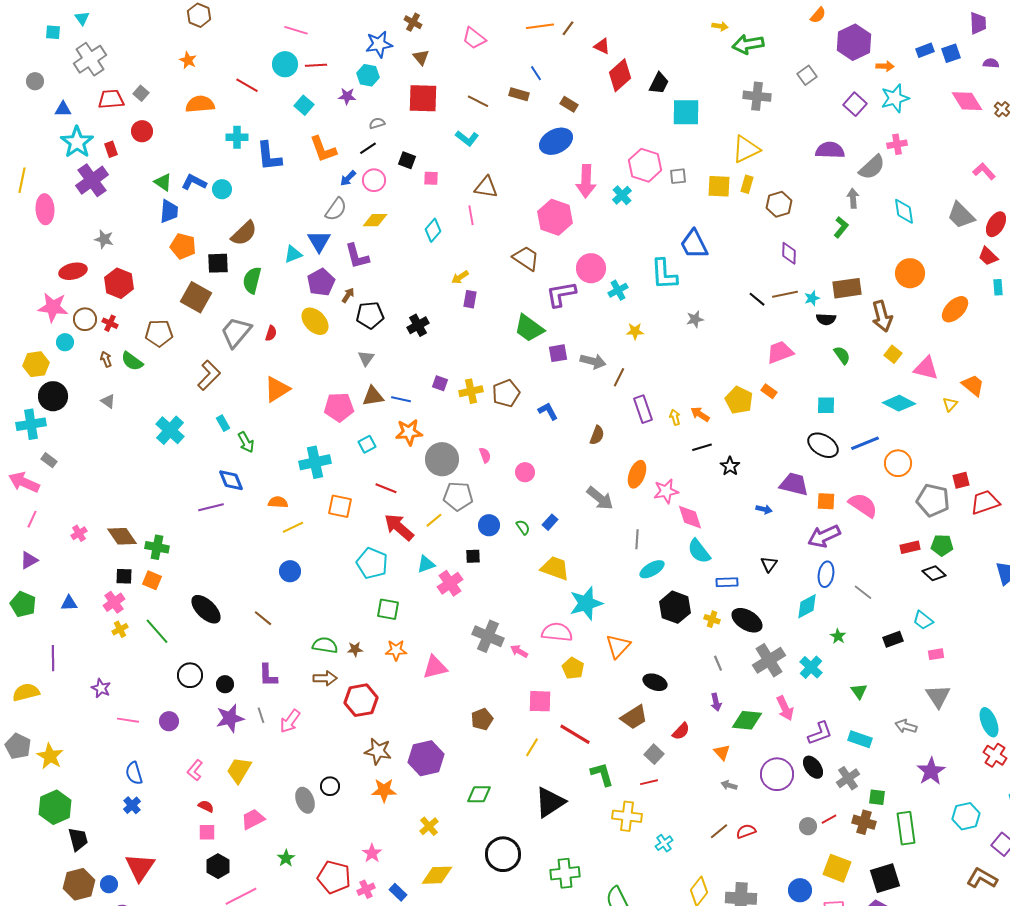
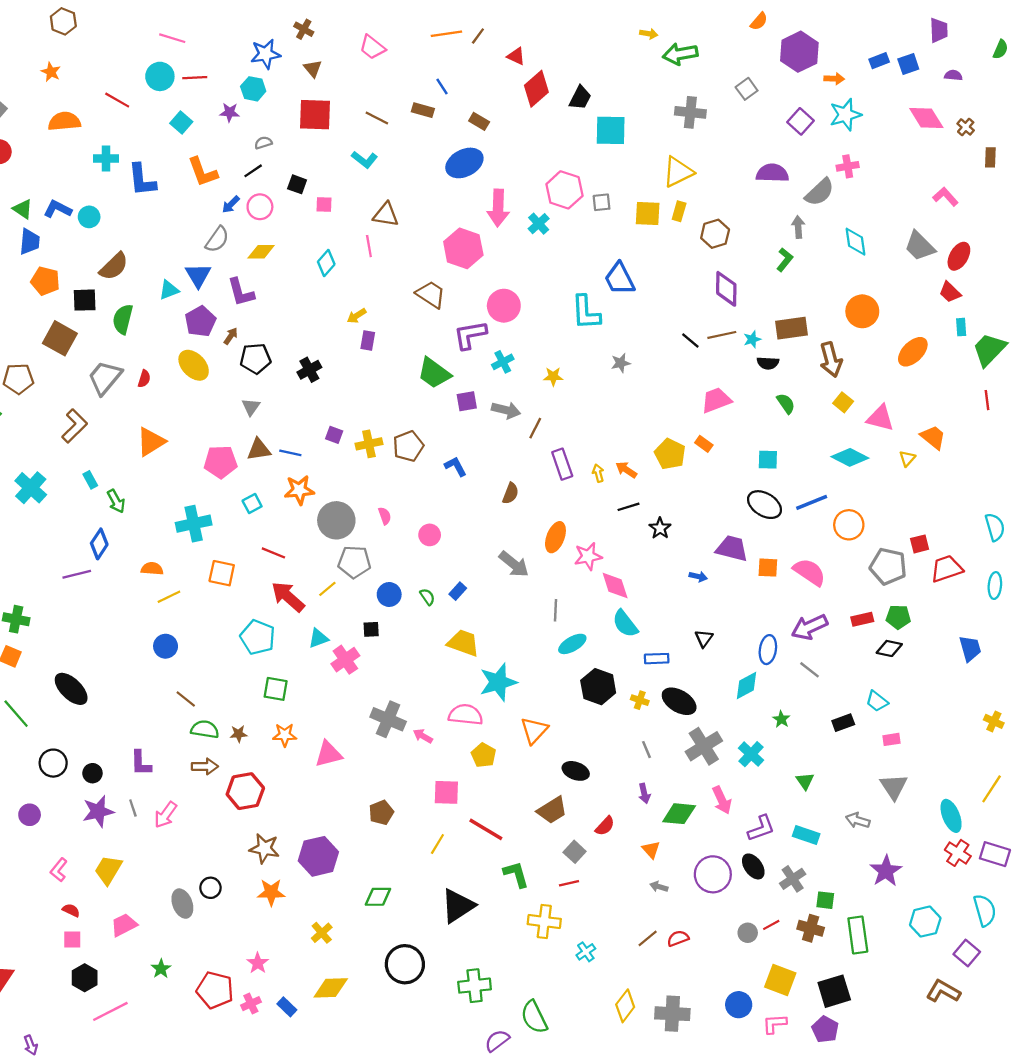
purple diamond: (789, 253) -> (726, 289), size x1.4
cyan cross: (618, 290) -> (503, 362), moved
blue diamond: (231, 480) -> (99, 544), turned 56
purple arrow: (824, 536) -> (809, 627), moved
black diamond: (934, 573) -> (889, 648), turned -30
brown line: (263, 618) -> (186, 699), moved

